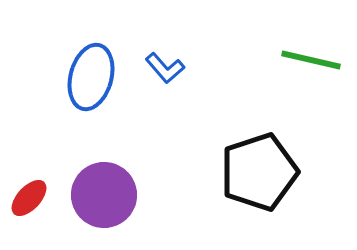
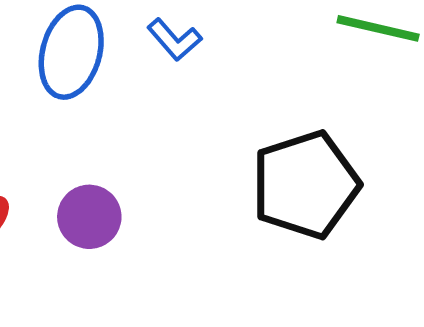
purple circle: (104, 195) -> (89, 217), size x0.7

